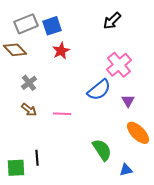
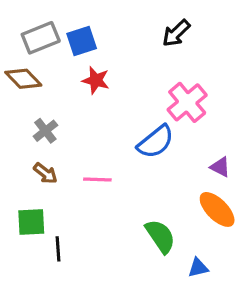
red star: (61, 51) -> (96, 80), turned -30
purple triangle: (128, 101) -> (220, 167), moved, turned -32
green square: (16, 168) -> (31, 222), moved

